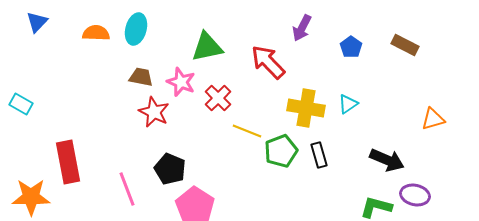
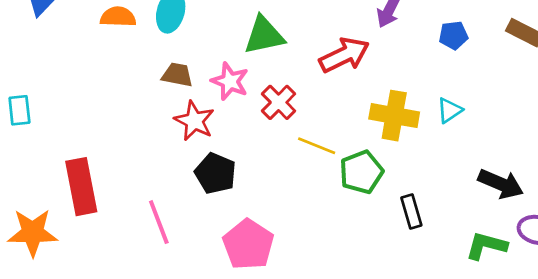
blue pentagon: (351, 47) -> (453, 35), turned 30
red arrow: (268, 62) -> (344, 55), turned 108
cyan rectangle: (21, 104) -> (19, 110), turned 55
black rectangle: (319, 155) -> (411, 212), moved
black pentagon: (170, 169) -> (215, 173), moved

